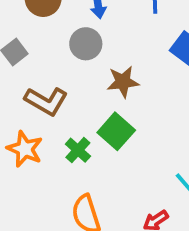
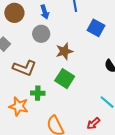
orange star: (25, 149) -> (19, 106), moved
green cross: (78, 150) -> (38, 93), moved, turned -32

